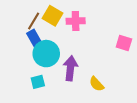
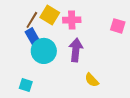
pink square: (124, 43) -> (118, 26), moved
purple arrow: (70, 68) -> (76, 50), moved
cyan square: (38, 82) -> (26, 85), moved, turned 32

